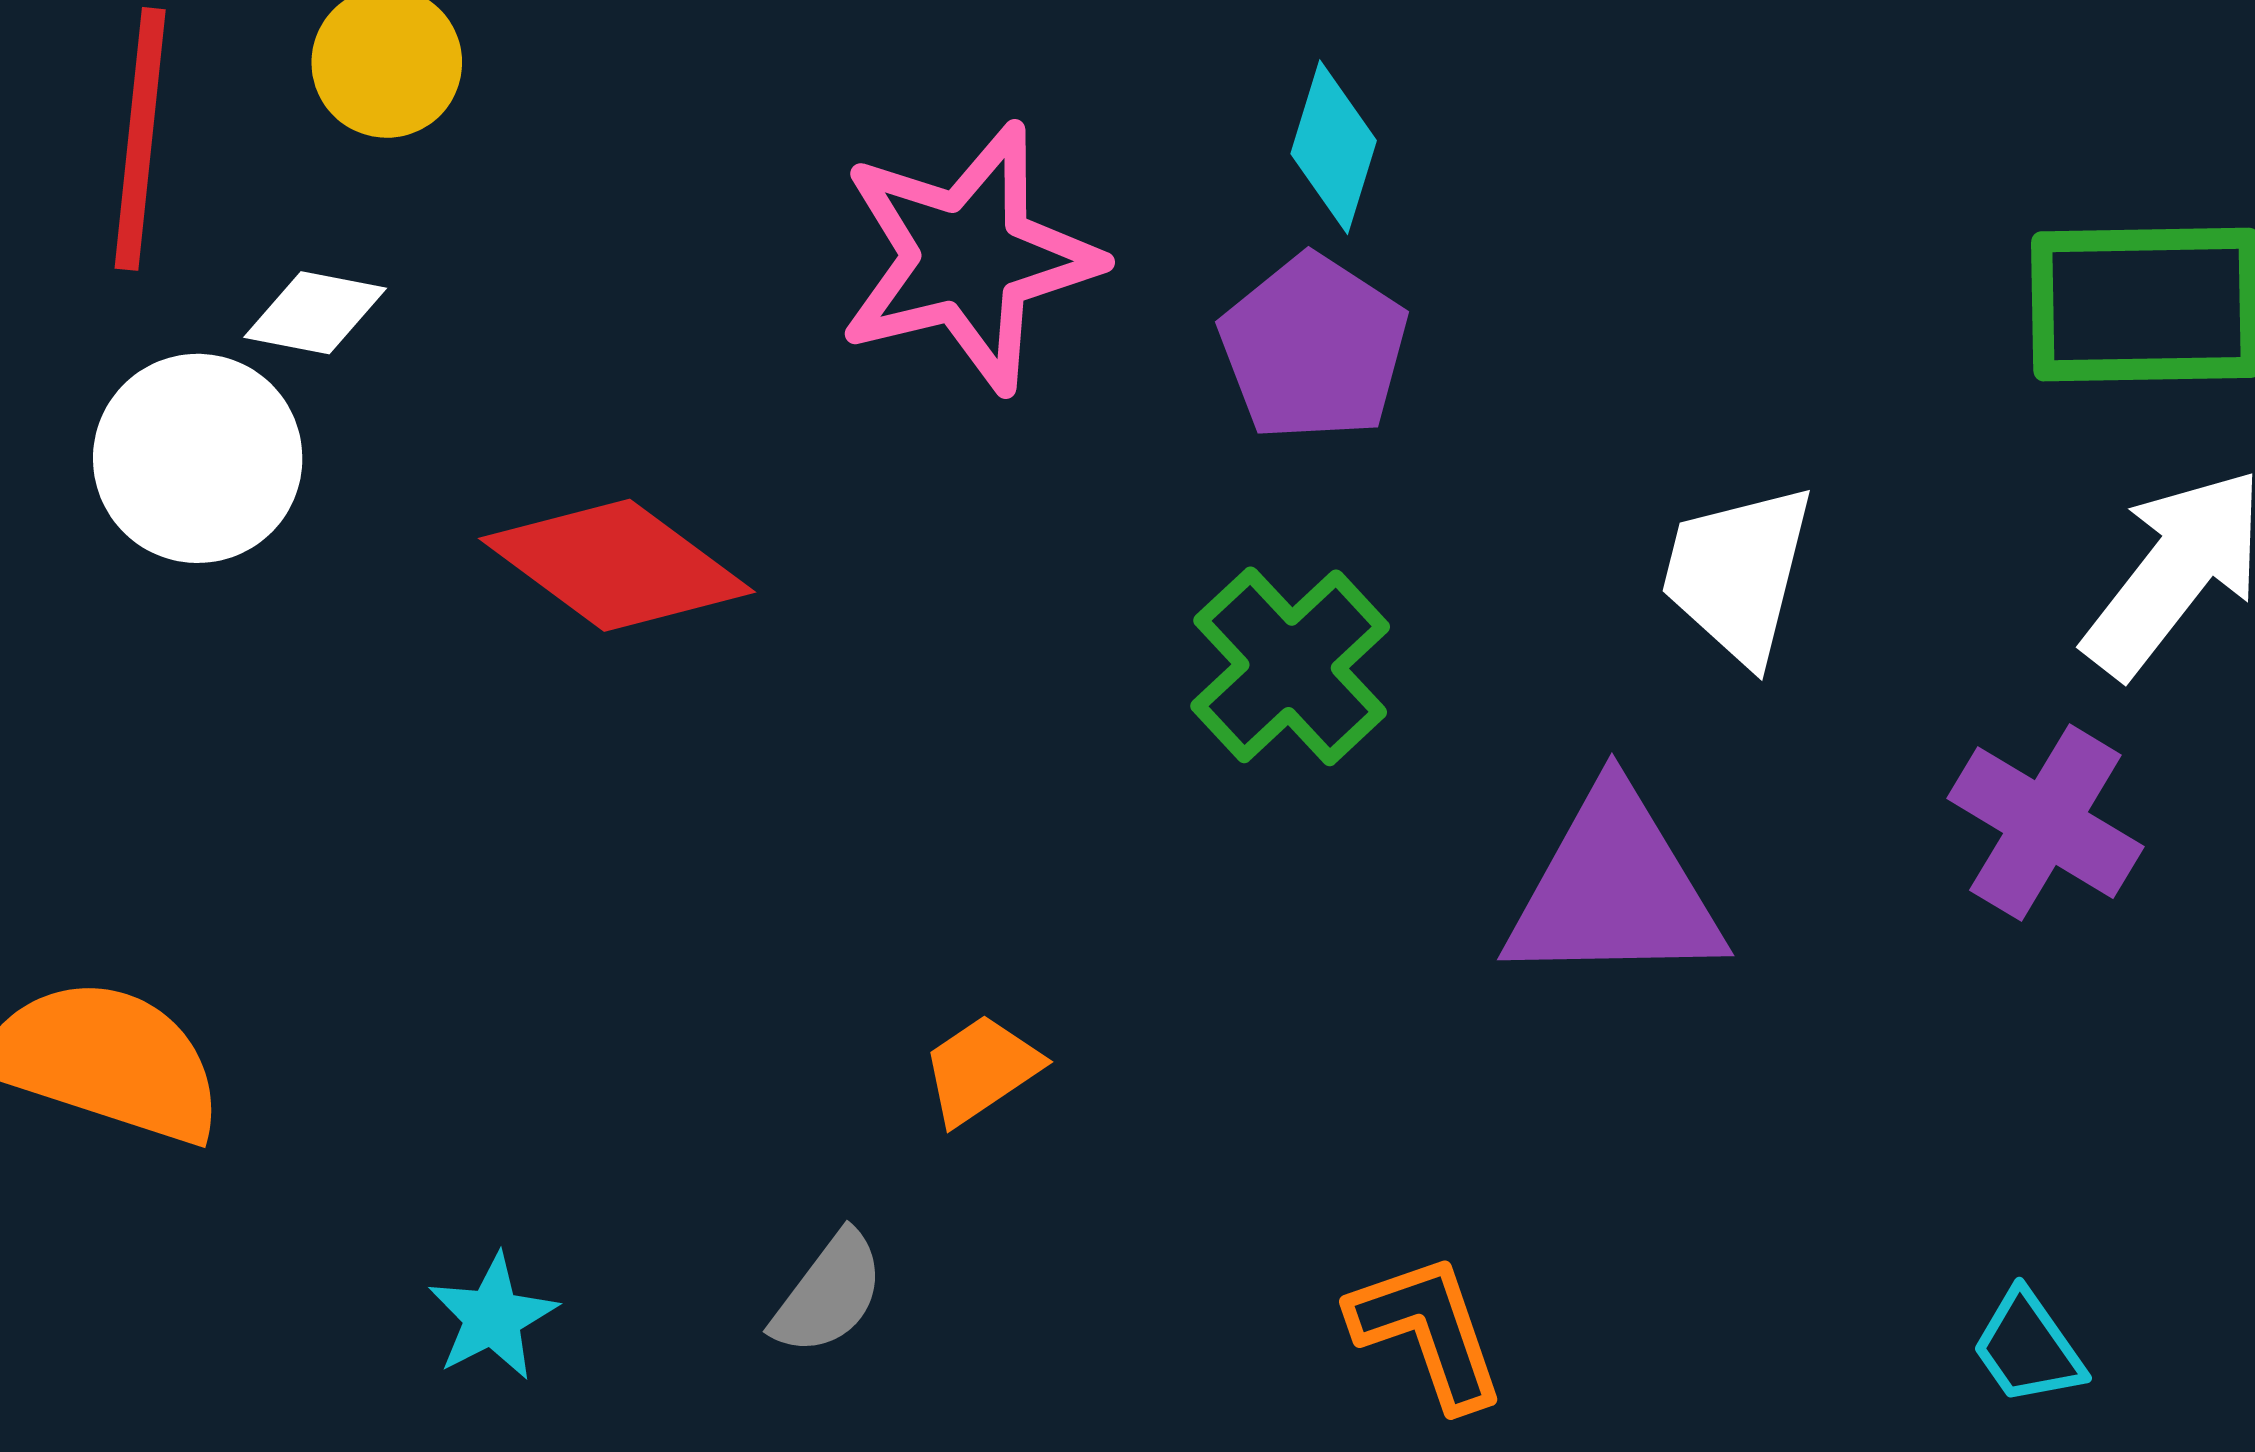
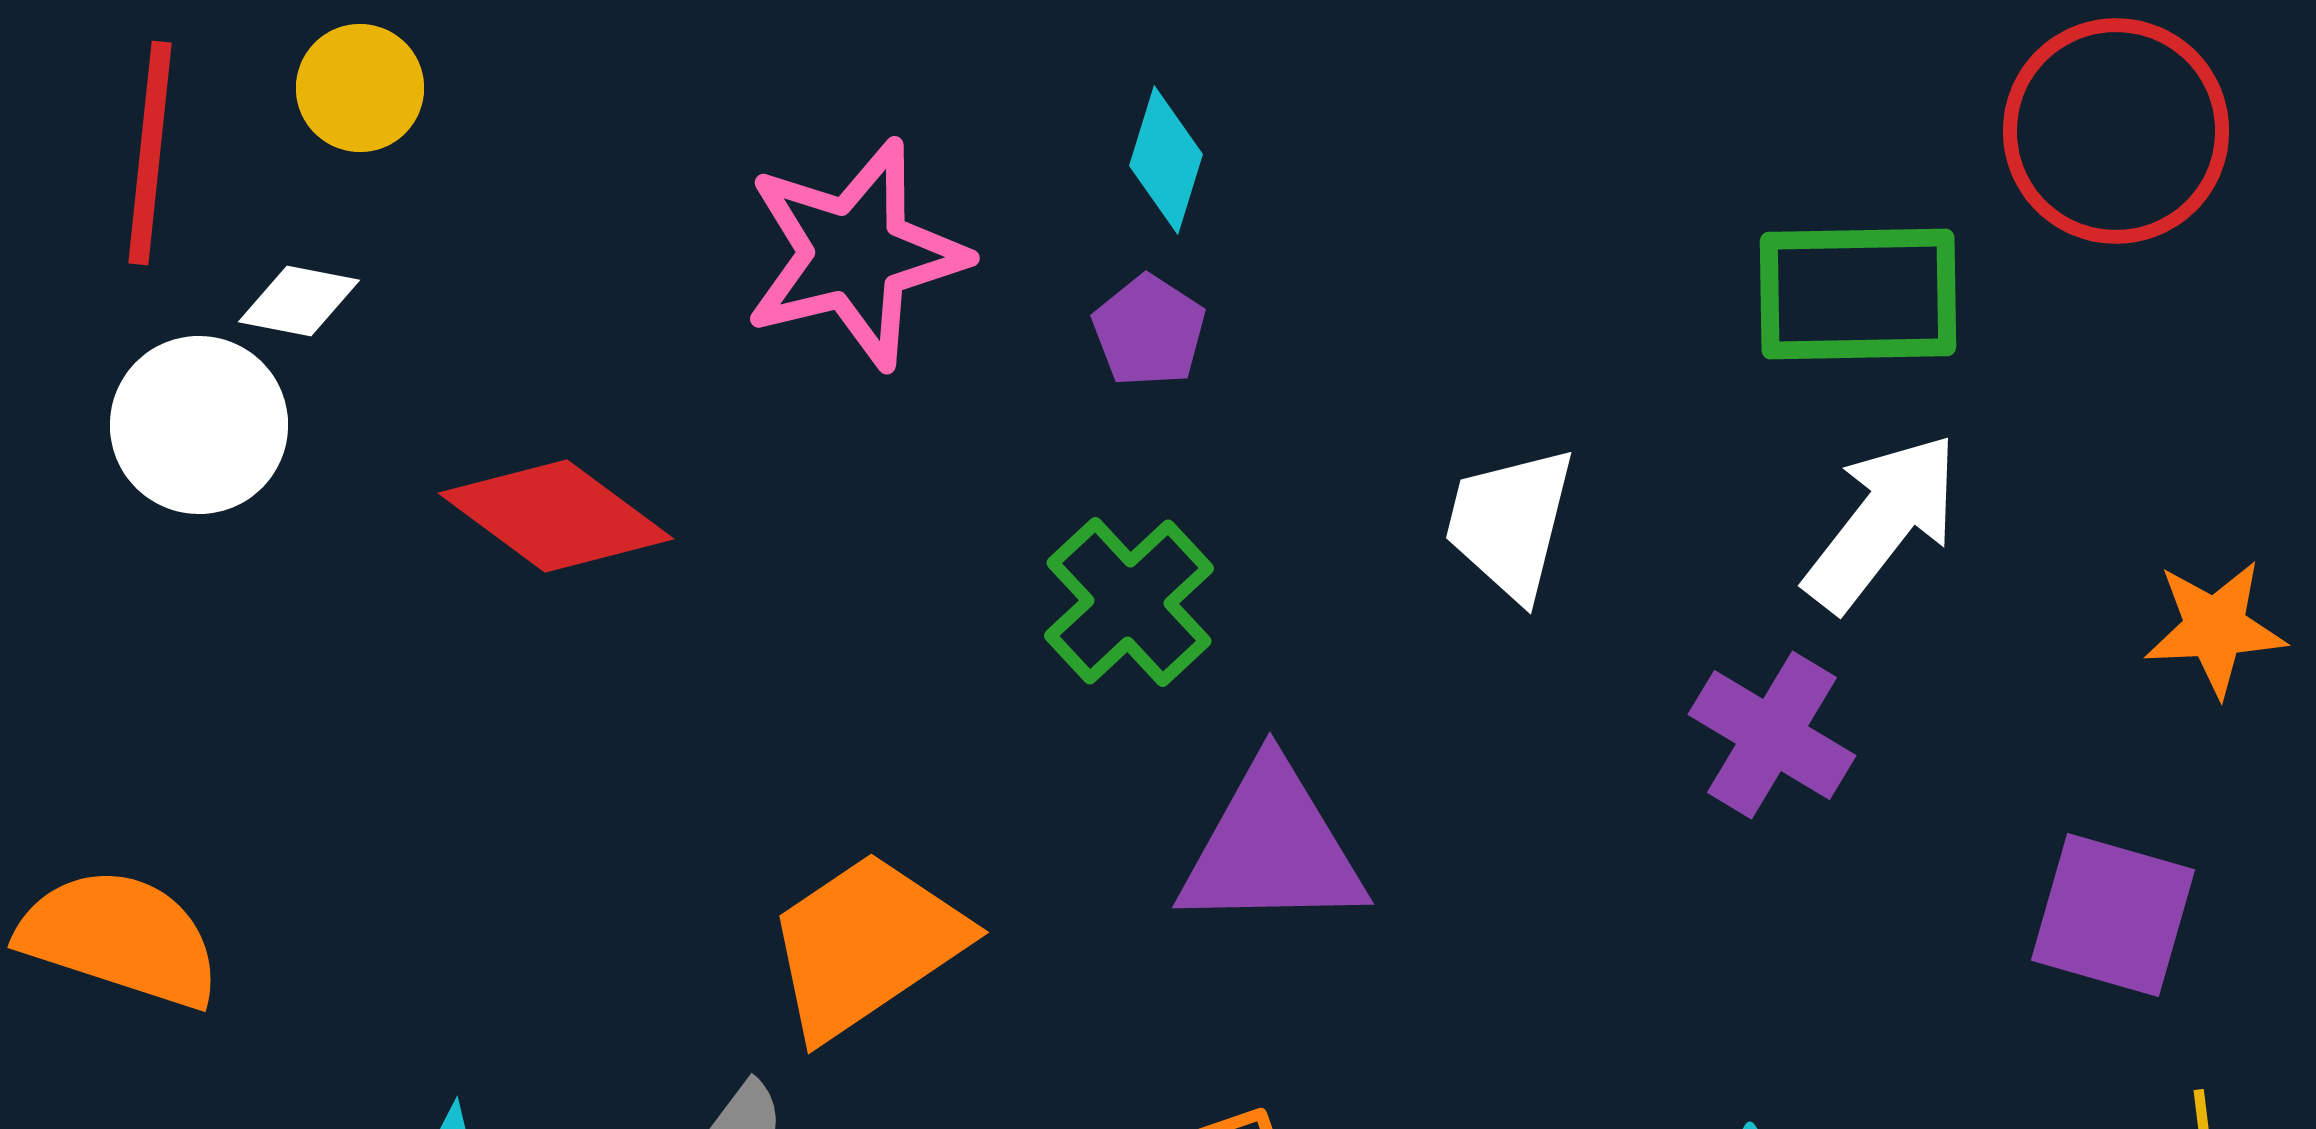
purple pentagon: (1314, 348) -> (1149, 331), size x0.7
purple triangle: (1614, 890) -> (1272, 848), moved
orange trapezoid: (981, 1069) -> (866, 945), size x2.0

